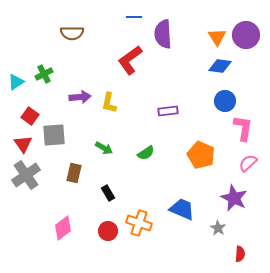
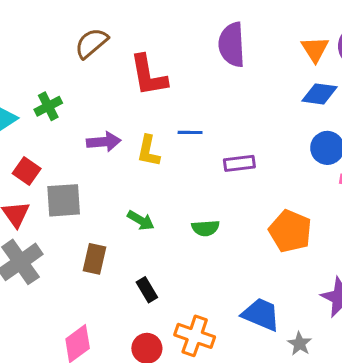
blue line: (134, 17) -> (190, 132), moved
brown semicircle: (72, 33) -> (91, 43), turned 140
red L-shape: (130, 60) -> (148, 75), moved, turned -64
green semicircle: (146, 153) -> (205, 228), turned 30
gray star: (218, 228) -> (300, 344), moved

